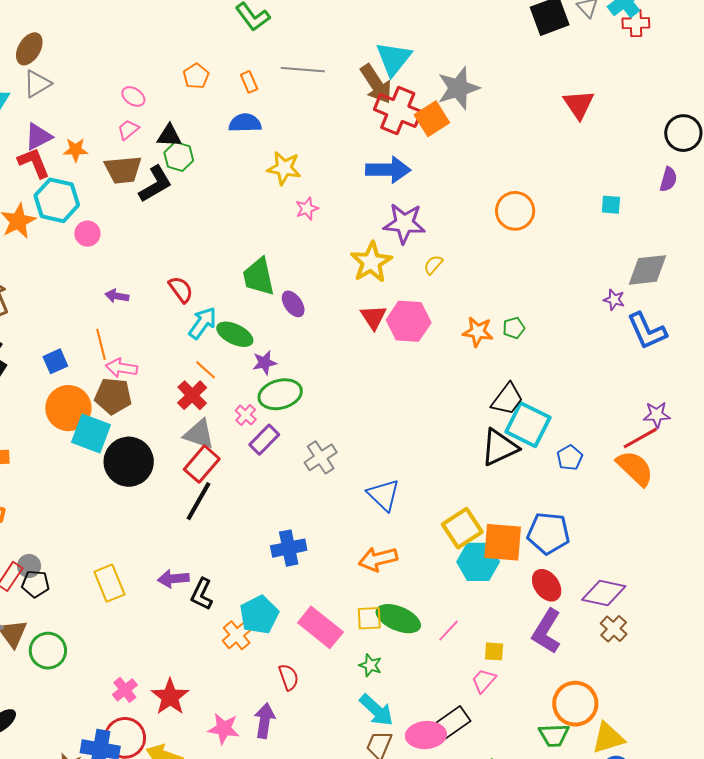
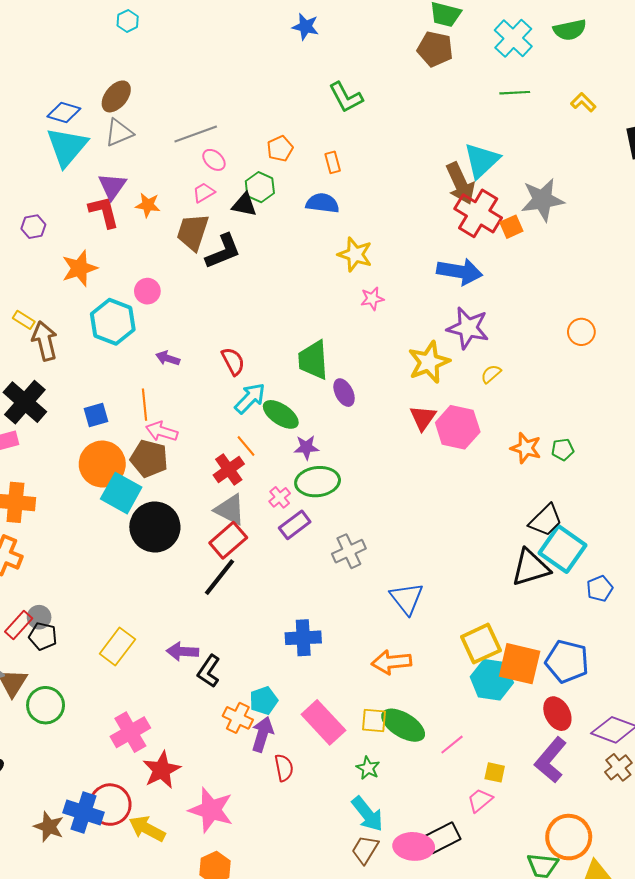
gray line: (303, 70) -> (196, 134), moved, turned -33
orange square: (432, 119) -> (511, 227), size x0.7
purple triangle: (38, 137) -> (112, 186), turned -36
green hexagon: (179, 156) -> (260, 187), moved
brown trapezoid: (123, 170) -> (193, 232), turned 105
cyan hexagon: (57, 200) -> (113, 322), moved
orange circle: (515, 211) -> (581, 332), size x0.7
yellow rectangle: (109, 583) -> (117, 646), turned 51
cyan pentagon: (259, 615) -> (264, 701), size x0.7
orange cross: (237, 635) -> (238, 718), turned -32
pink cross: (125, 690) -> (130, 732), moved, size x1.5
purple arrow: (265, 721) -> (262, 734), moved
pink star: (224, 729) -> (211, 810), size x1.4

